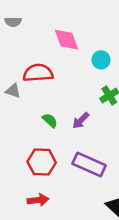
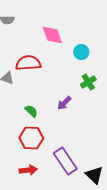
green semicircle: (50, 120) -> (31, 111), moved
purple rectangle: (89, 164) -> (65, 161), moved, turned 32

